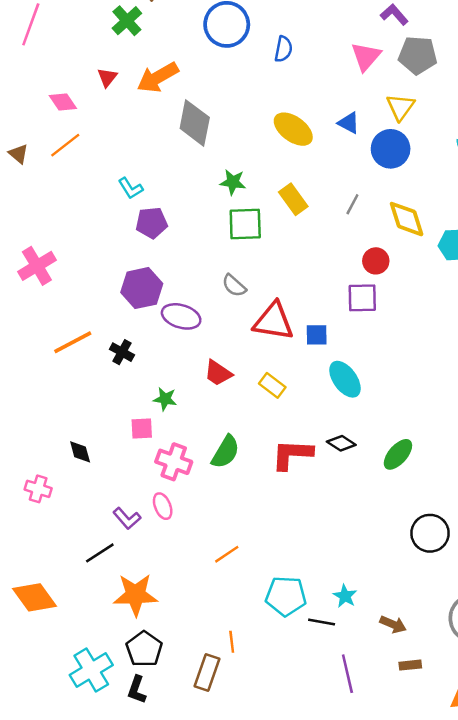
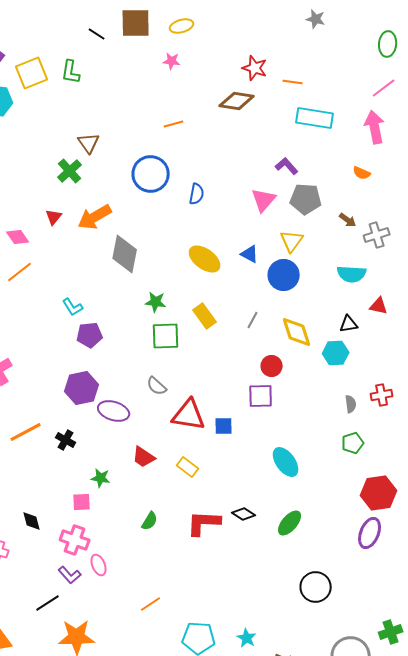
cyan ellipse: (345, 379) -> (286, 462), moved
green semicircle: (225, 452) -> (150, 521), size x0.7
pink cross: (174, 462) -> (75, 540), moved

